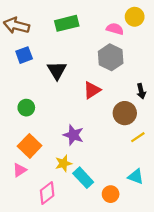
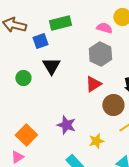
blue square: (24, 55) -> (40, 41), moved
red triangle: (92, 90) -> (93, 84), moved
green circle: (26, 108) -> (23, 78), moved
yellow star: (63, 163) -> (96, 141), moved

